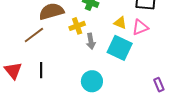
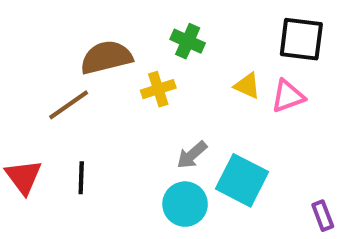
gray arrow: (91, 41) -> (192, 155), moved, turned 56
cyan square: (120, 48) -> (242, 180), moved

